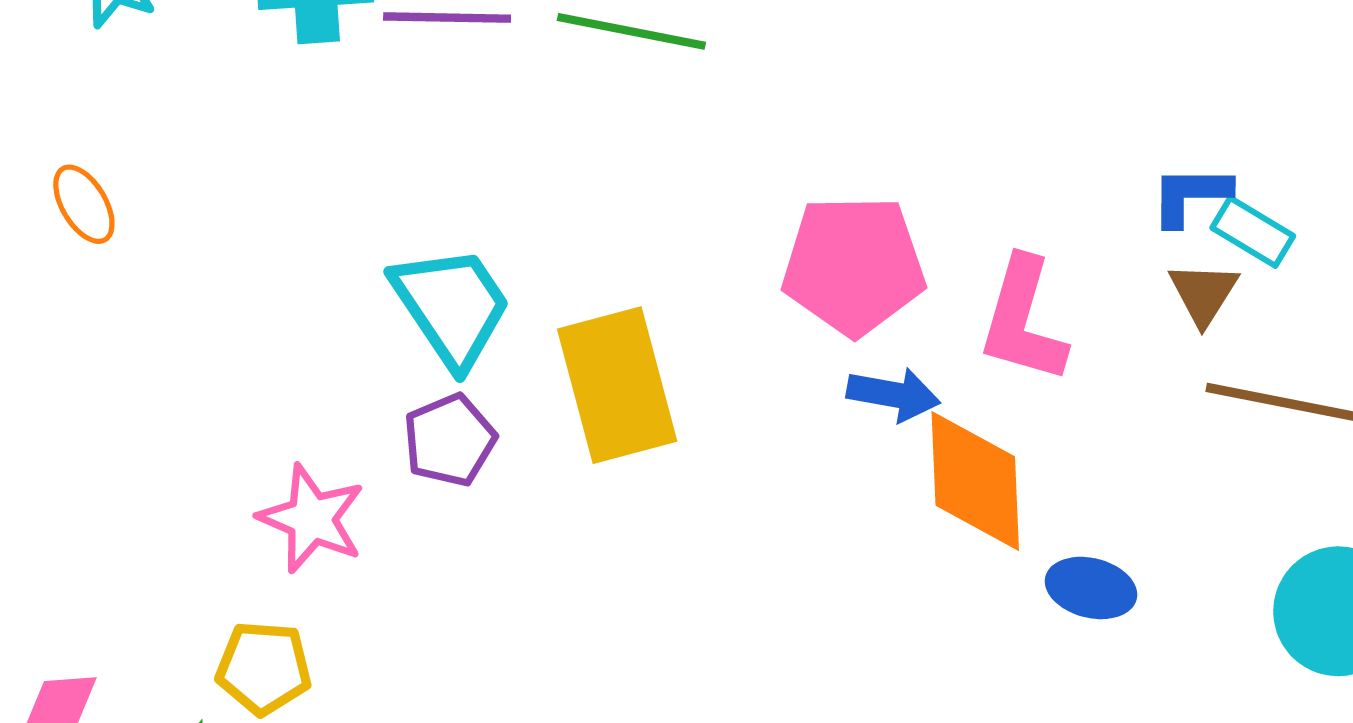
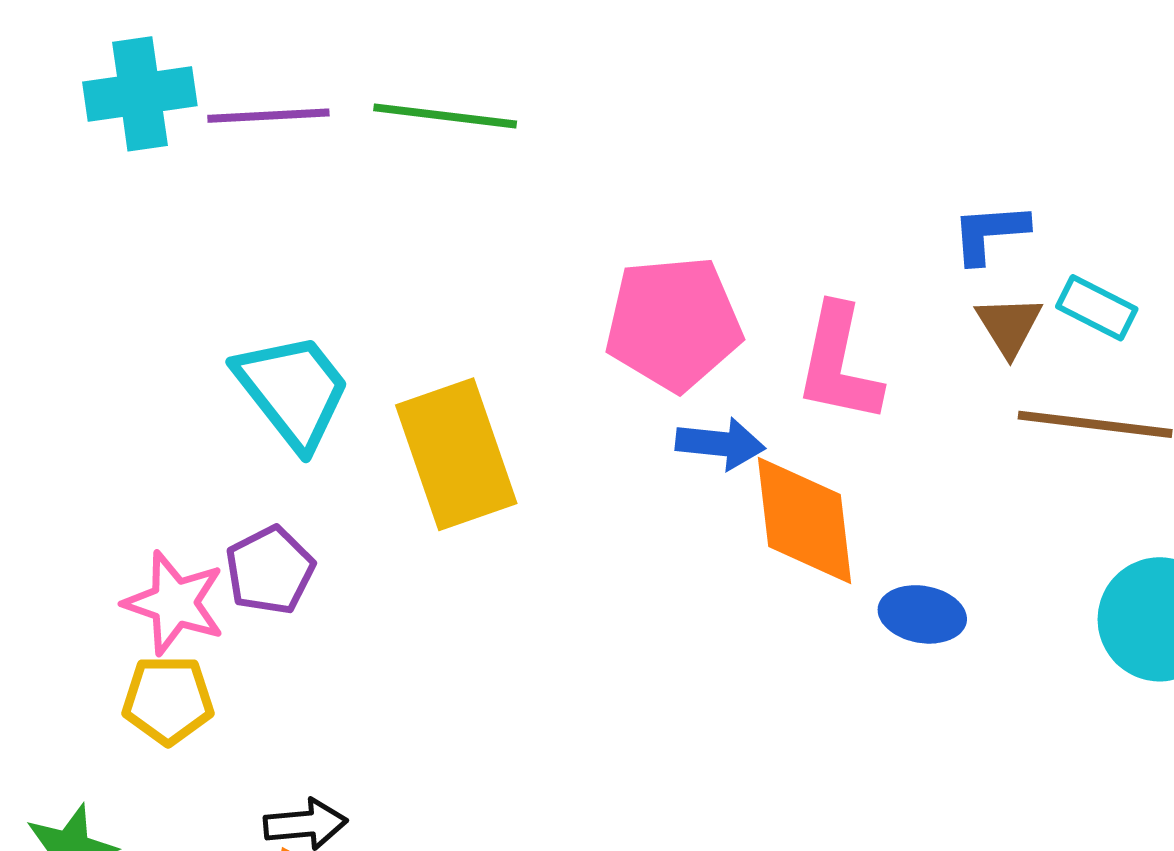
cyan rectangle: (1253, 232) -> (1097, 308), moved
purple pentagon: (450, 440) -> (270, 570), moved
yellow pentagon: (264, 668) -> (168, 700), moved

